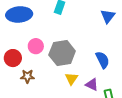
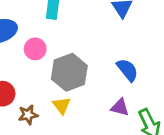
pink circle: (36, 46) -> (35, 49), moved
yellow triangle: (72, 79) -> (62, 105), moved

